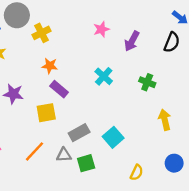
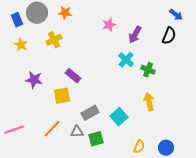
yellow cross: (42, 33) -> (54, 40), moved
orange star: (50, 66) -> (65, 13), moved
cyan cross: (104, 76) -> (126, 60), moved
yellow arrow: (165, 120) -> (149, 102), moved
blue circle: (174, 163) -> (166, 148), moved

